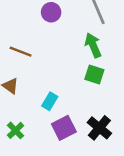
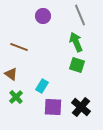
purple square: (64, 128) -> (53, 107), turned 30
green cross: (16, 130) -> (16, 97), moved

